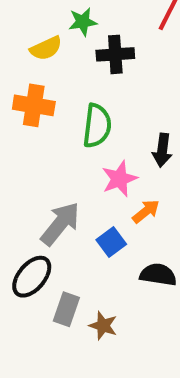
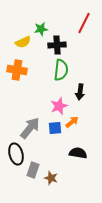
green semicircle: (97, 126) -> (61, 70), moved
blue square: (111, 242) -> (55, 128), moved, turned 32
black ellipse: (32, 277) -> (16, 154), turned -55

